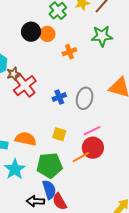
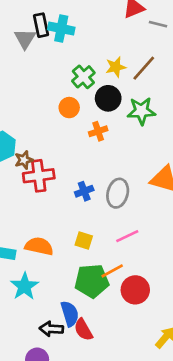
black circle: (31, 32) -> (108, 98), moved
red cross: (25, 86) -> (39, 176), turned 30
red circle: (93, 148) -> (135, 290), moved
green pentagon: (50, 165) -> (92, 281), moved

